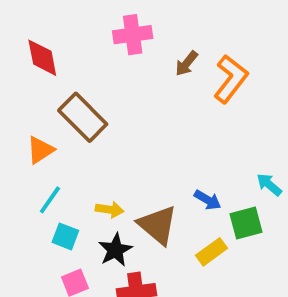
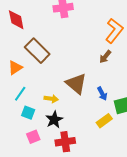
brown arrow: (186, 63) -> (105, 57), moved
blue arrow: (208, 200) -> (102, 94), turned 32
brown triangle: (158, 225) -> (76, 84), moved

